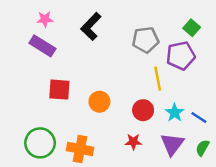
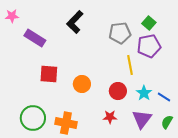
pink star: (45, 19) -> (12, 16), moved
green square: (192, 28) -> (149, 23), moved

